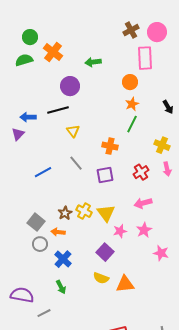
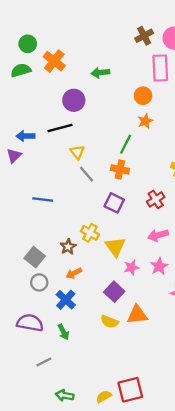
green line: (132, 124) -> (126, 144), moved
gray line: (76, 163) -> (86, 174), moved
blue line: (43, 172) -> (43, 199), turned 36
purple square: (105, 175) -> (114, 203), turned 36
yellow cross: (84, 211) -> (90, 233), moved
orange arrow: (58, 232) -> (74, 273), moved, turned -32
orange triangle: (125, 284) -> (137, 315), moved
purple semicircle: (22, 295) -> (30, 323), moved

